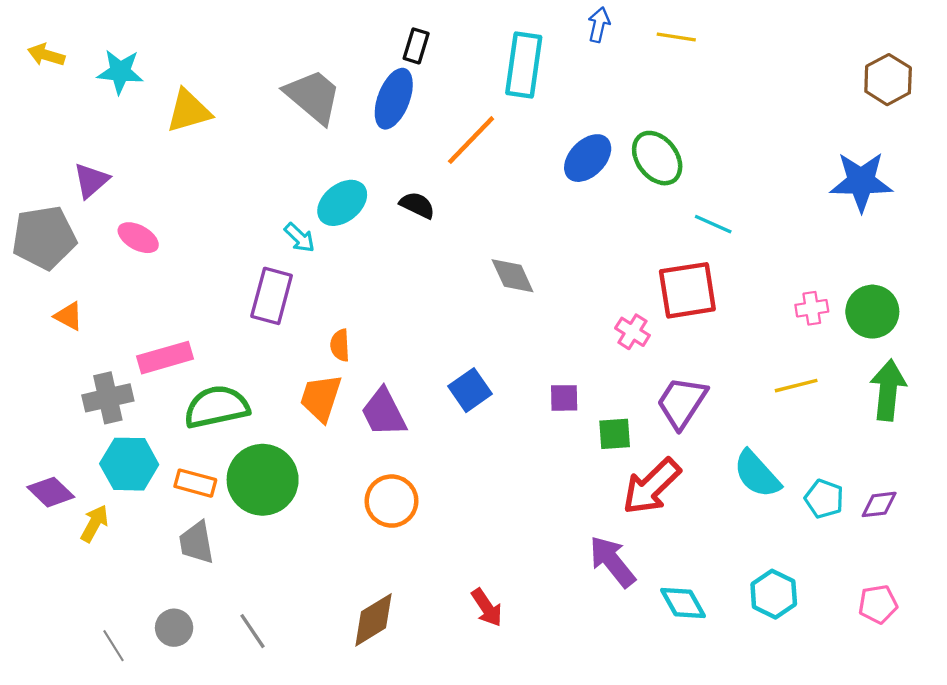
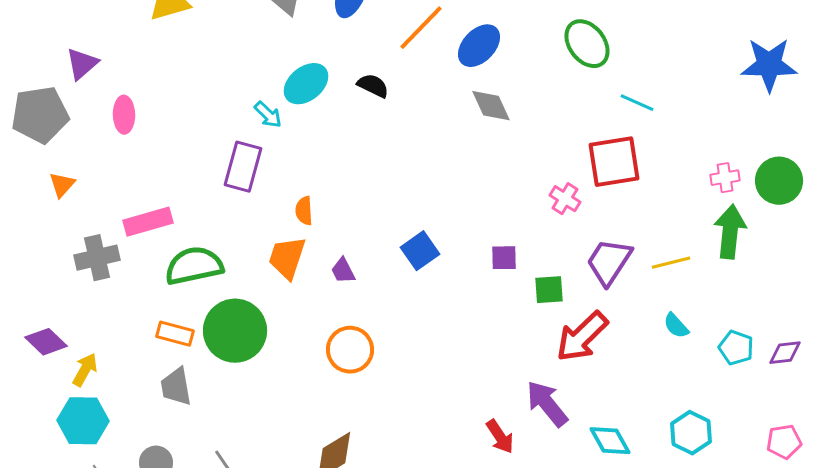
blue ellipse: (588, 158) -> (479, 46), moved
pink ellipse: (138, 238) -> (124, 115), turned 60
gray diamond: (513, 276) -> (491, 106), moved
orange triangle: (69, 316) -> (62, 185), turned 44
yellow line: (796, 386) -> (671, 263), moved
green arrow: (888, 390) -> (730, 232), moved
purple trapezoid: (384, 412) -> (343, 271), size x0.6
cyan hexagon: (129, 464) -> (83, 421), moved
cyan semicircle: (757, 474) -> (676, 326), size x0.6
red arrow: (487, 608) -> (500, 437), moved

